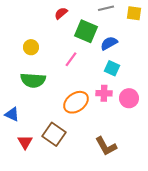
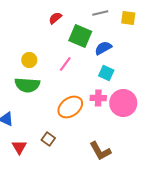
yellow circle: (31, 47) -> (29, 60), moved
pink circle: (129, 98) -> (123, 103), size x1.4
brown square: (54, 134) -> (48, 139), size x0.6

